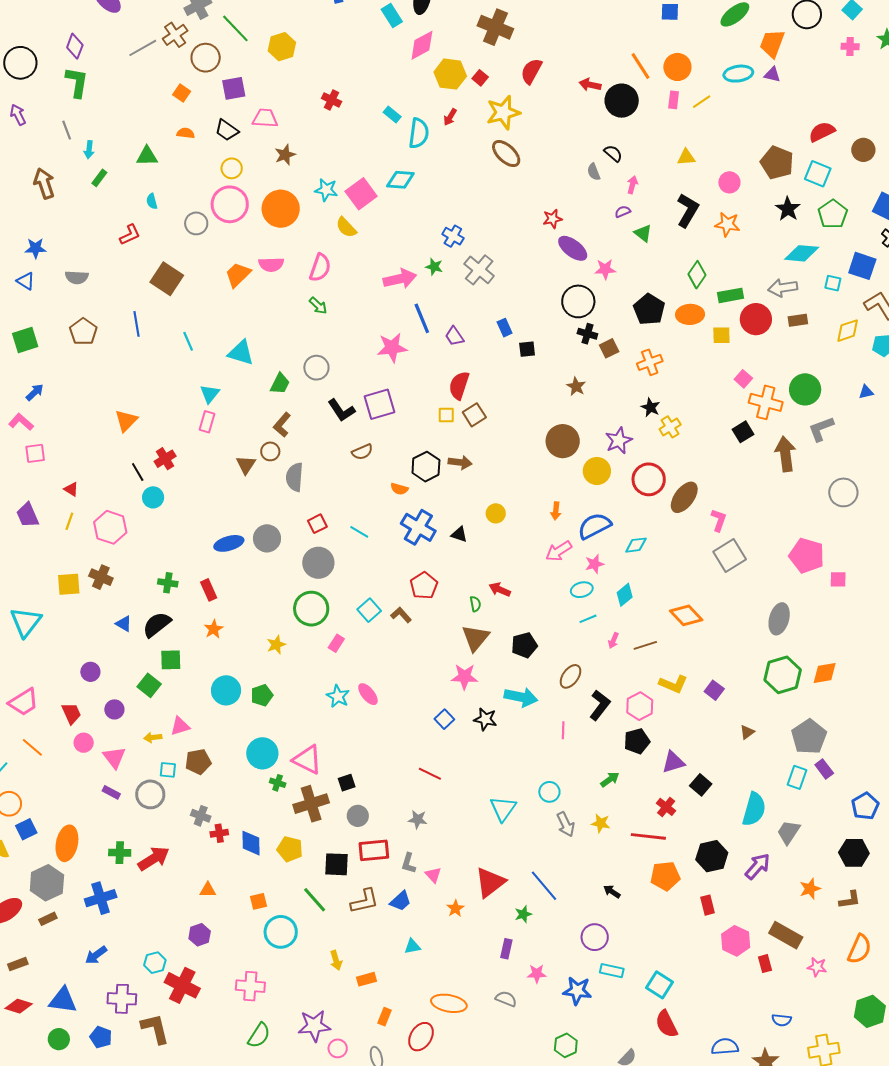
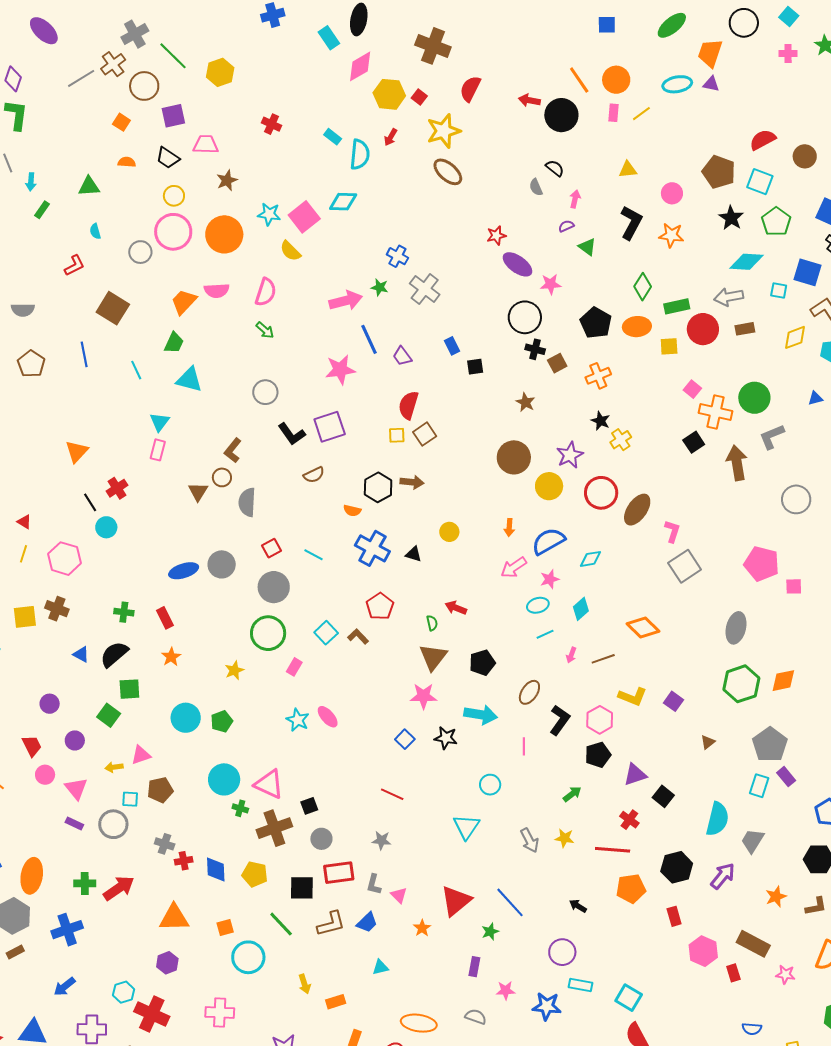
green trapezoid: (280, 384) -> (174, 343), moved
cyan circle: (549, 792) -> (490, 785), moved
orange triangle: (208, 890) -> (174, 918), size x1.8

